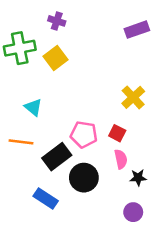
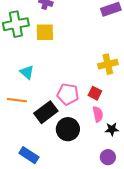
yellow square: (55, 58) -> (45, 32), turned 36
yellow cross: (133, 97) -> (108, 64), turned 30
blue rectangle: (46, 199) -> (29, 155), moved

